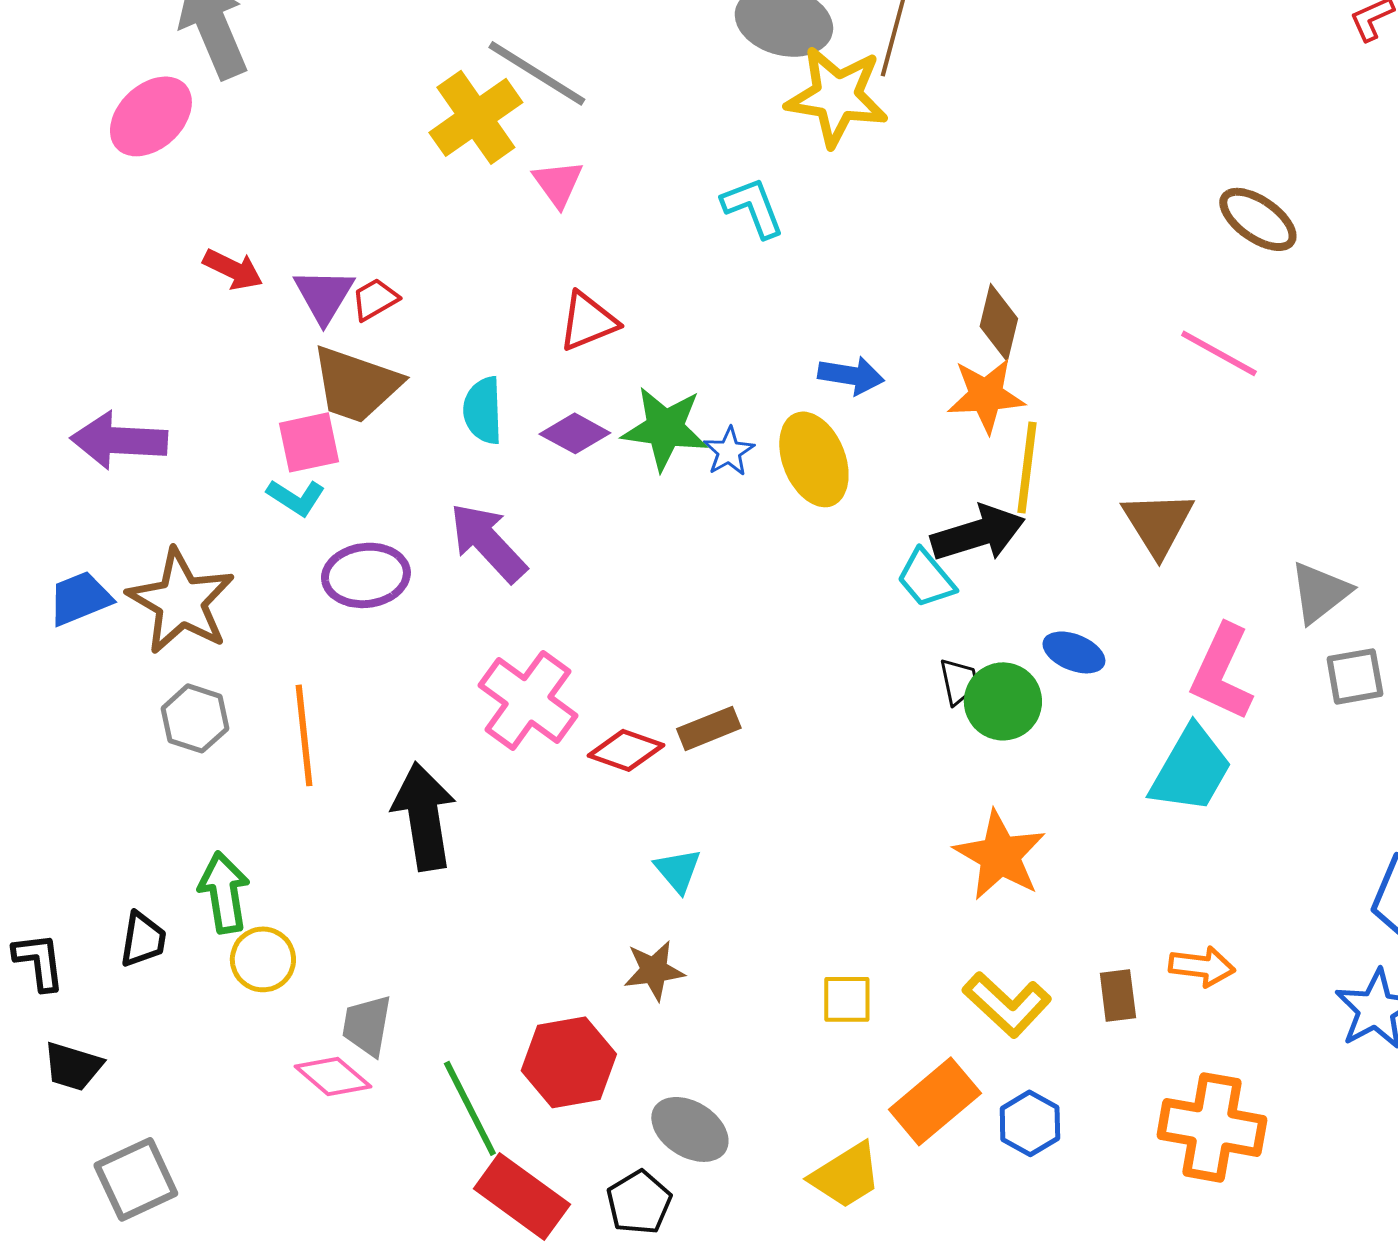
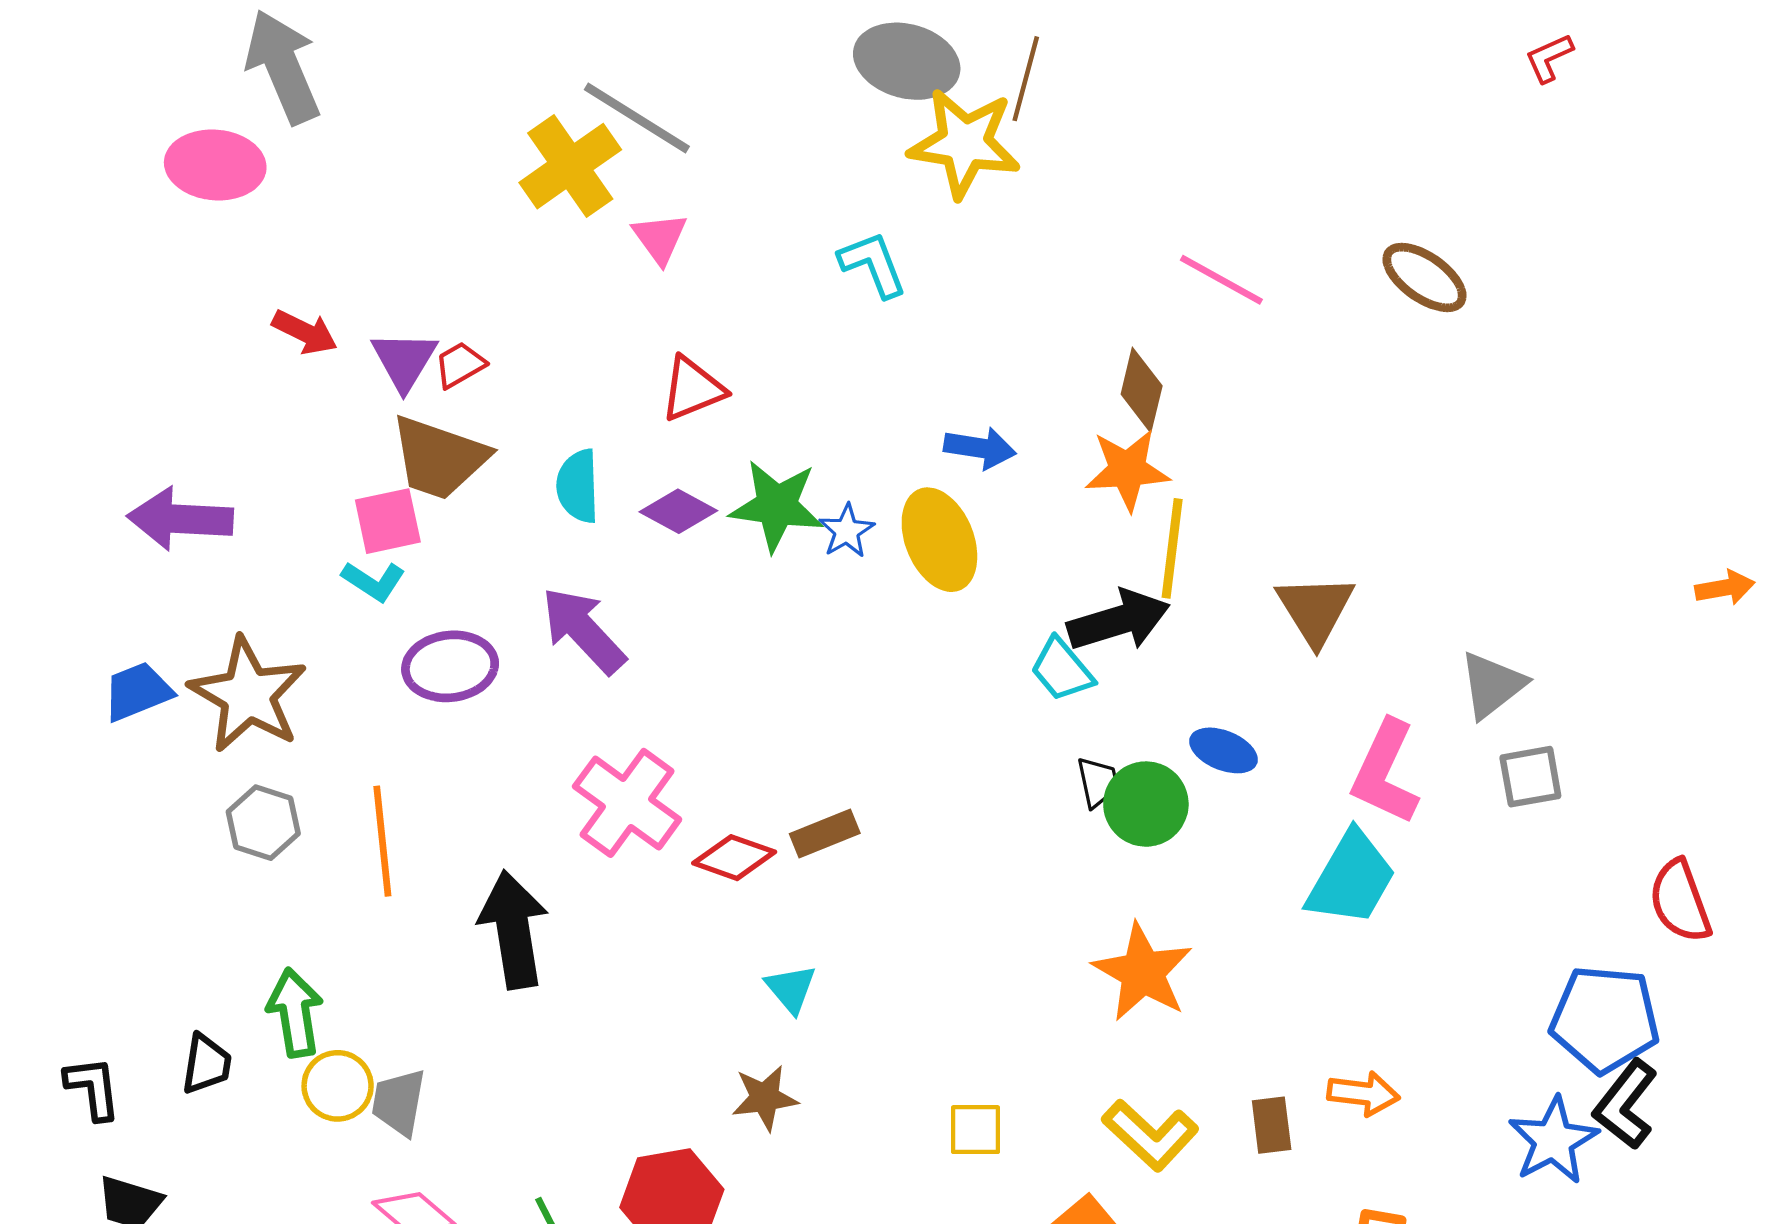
pink ellipse: (151, 116) -> (215, 165), turned 48
pink line: (1219, 353) -> (1221, 280), moved
gray trapezoid: (367, 1025) -> (399, 1102), moved

